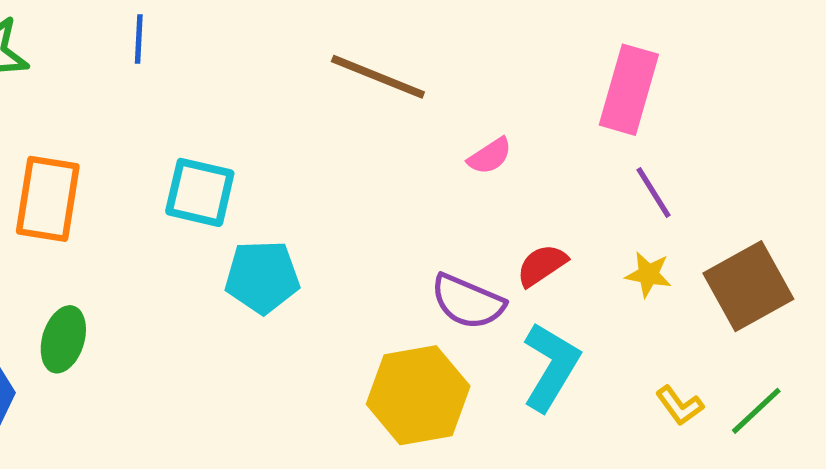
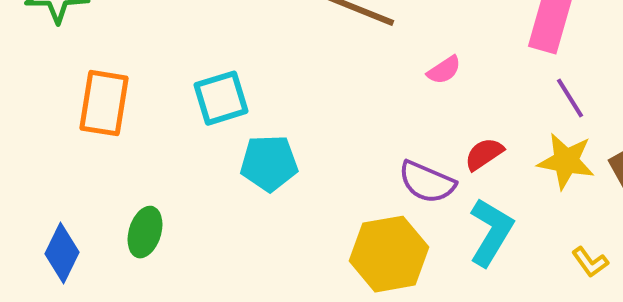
cyan square: (200, 192) -> (221, 98), turned -30
yellow star: (648, 274) -> (566, 161), size x1.6
green ellipse: (63, 339) -> (145, 232), moved

